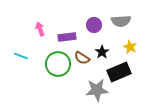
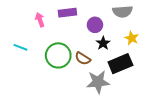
purple circle: (94, 25) -> (95, 25), moved
purple rectangle: (67, 37) -> (67, 13), moved
brown semicircle: (82, 58) -> (83, 59), moved

